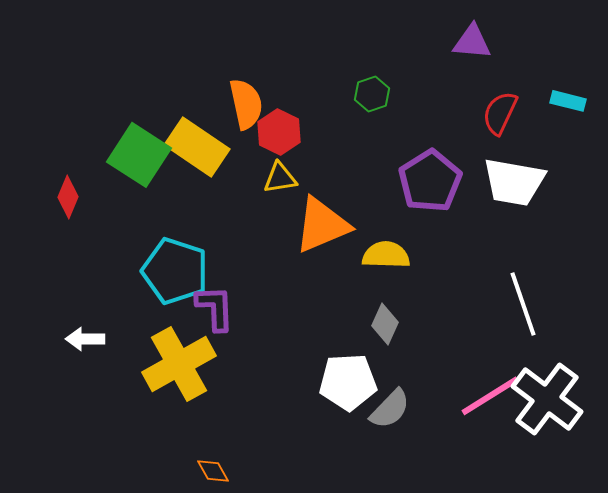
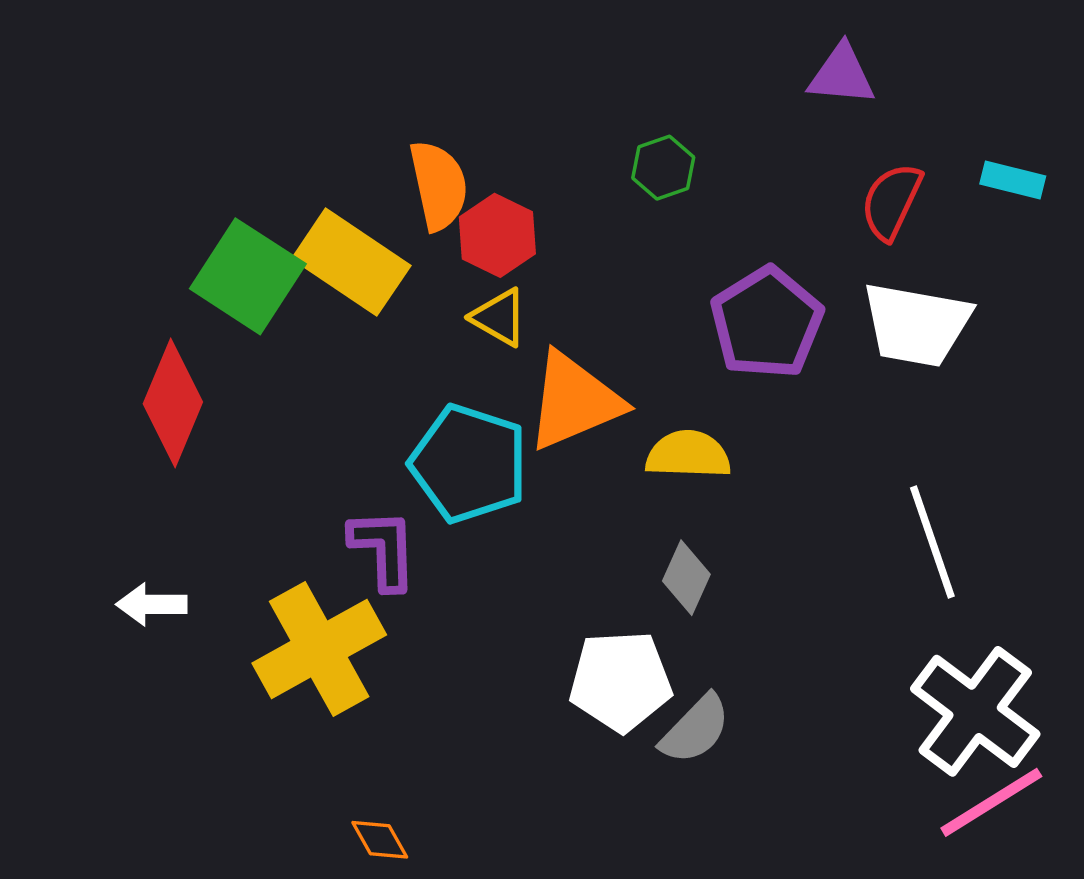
yellow triangle: (280, 178) -> (499, 317), turned 39
red diamond: (68, 197) -> (173, 403), moved, size x1.6
cyan pentagon: (175, 271) -> (469, 464), moved
pink line: (490, 396) -> (991, 802), moved

